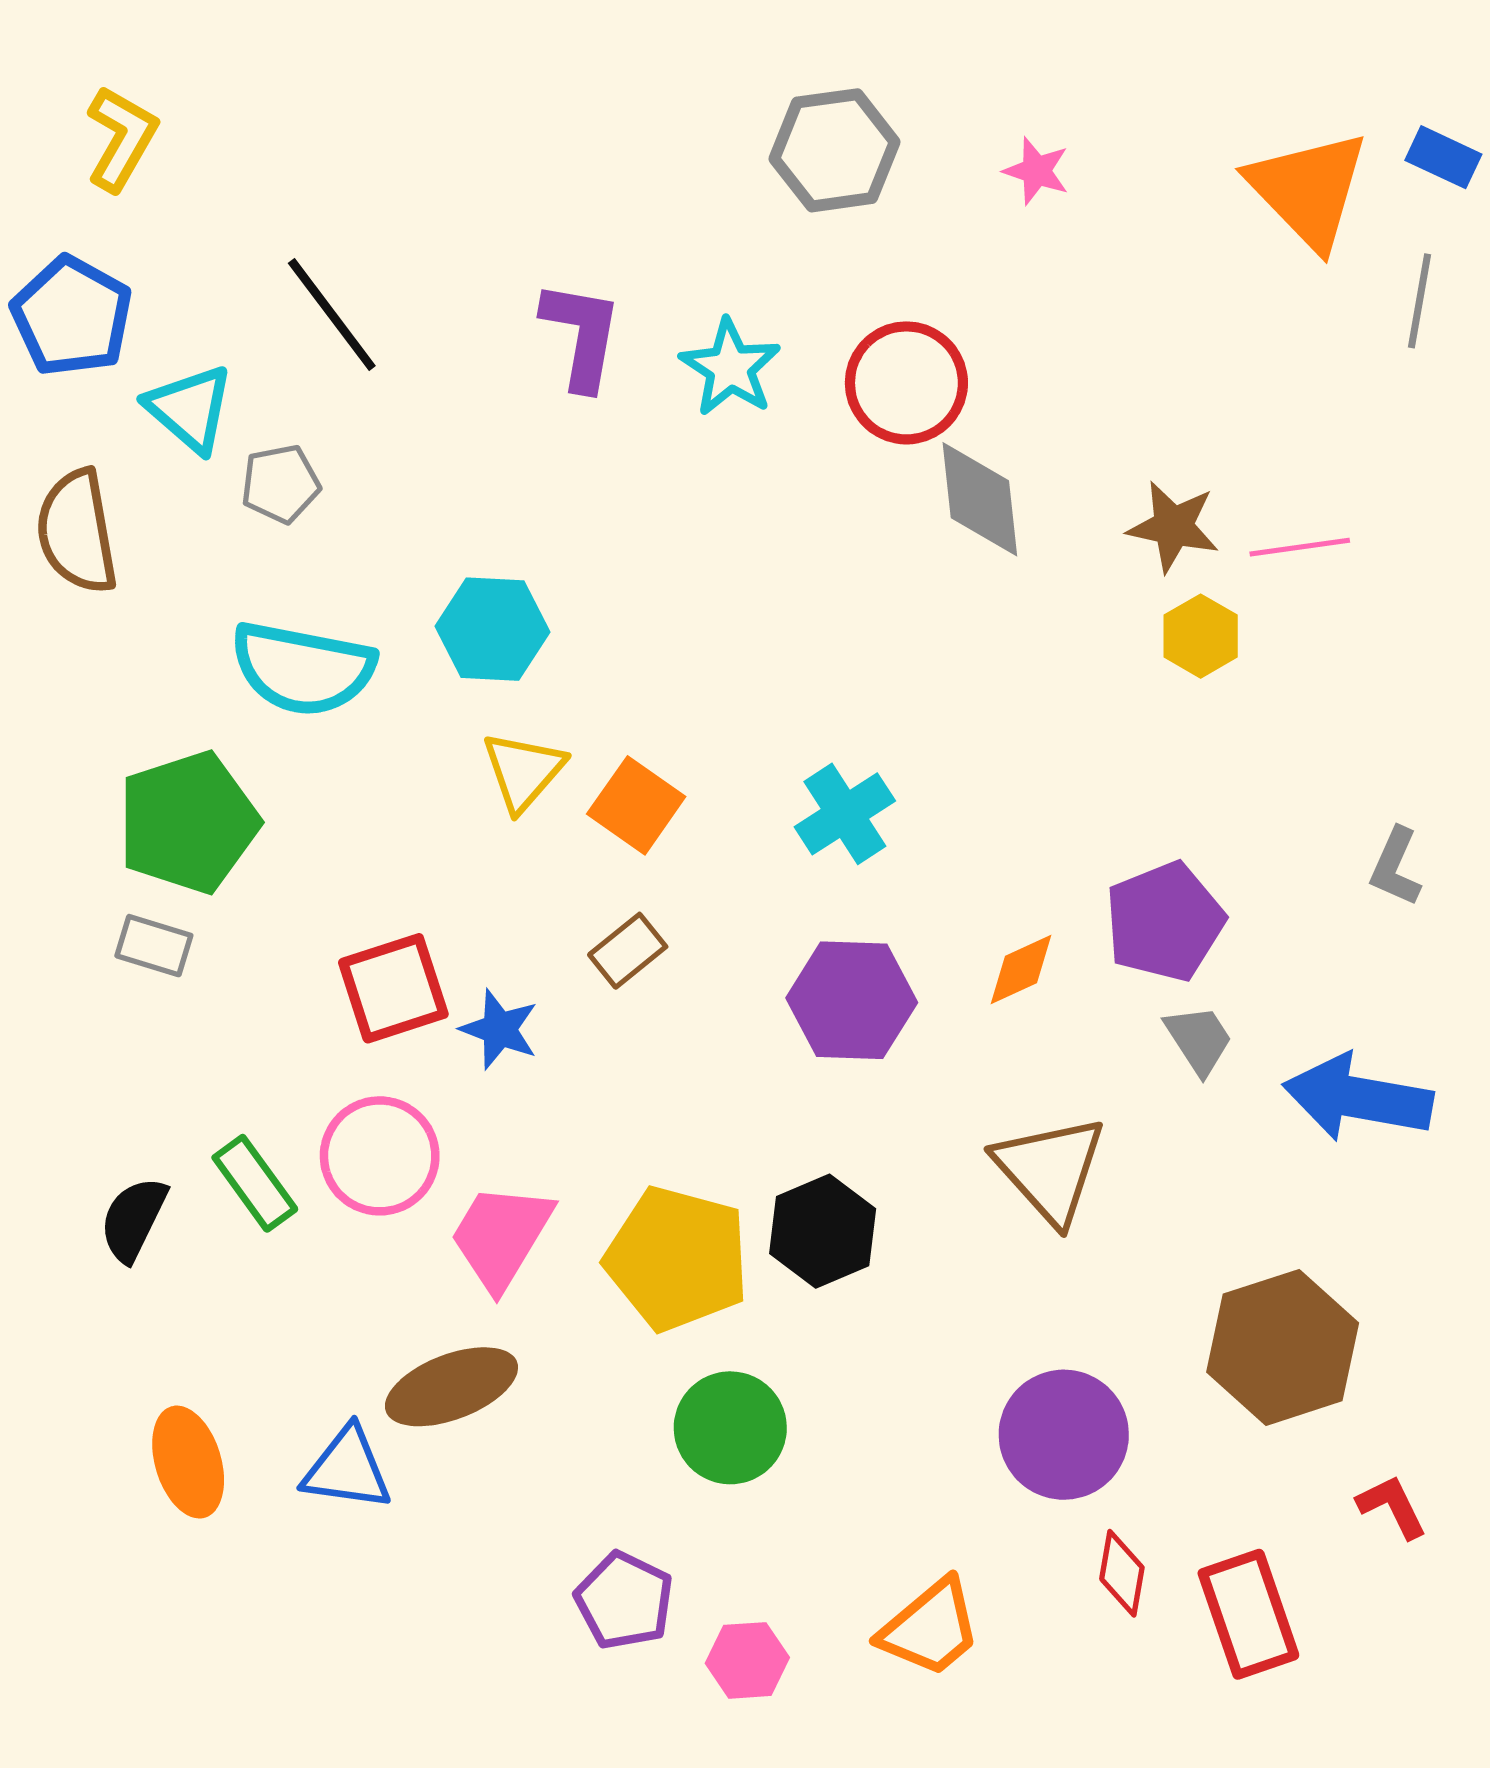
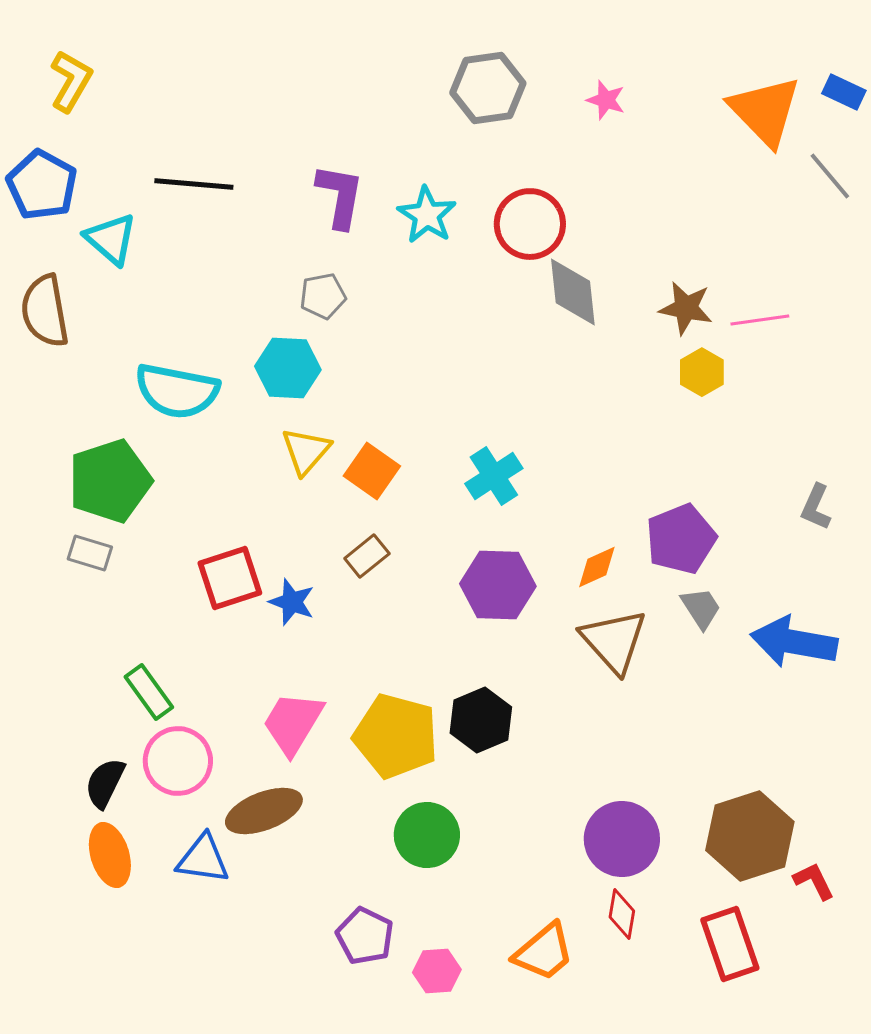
gray line: (1419, 301) -> (830, 176), turned -50
black line: (332, 315) -> (194, 184), turned -48
gray pentagon: (280, 484) -> (323, 296), moved
pink circle: (380, 1156) -> (178, 761), moved
brown triangle: (1050, 1170) -> (614, 641), moved
black semicircle: (133, 1219) -> (105, 783), moved
brown hexagon: (1283, 1347) -> (750, 836), moved
red diamond: (1122, 1573) -> (622, 914), moved

